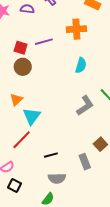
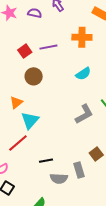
red square: (21, 48) -> (25, 51), turned 32
cyan semicircle: (81, 65) -> (83, 74), turned 35
brown circle: (23, 67) -> (34, 76), moved
gray semicircle: (57, 178) -> (59, 178), moved

